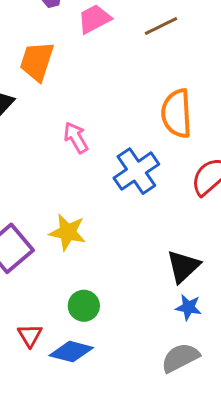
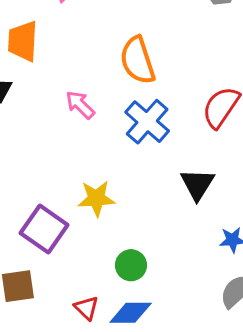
orange semicircle: (177, 113) -> (138, 60), moved
black triangle: (183, 266) -> (197, 184), moved

